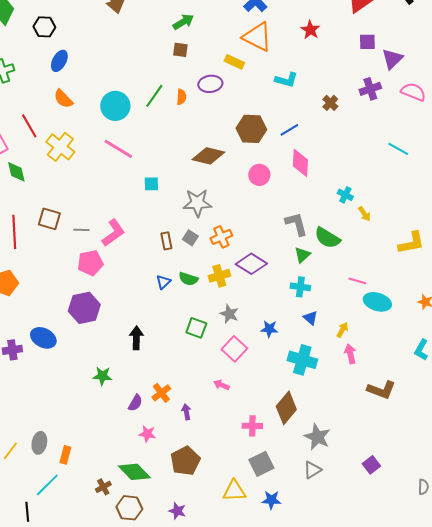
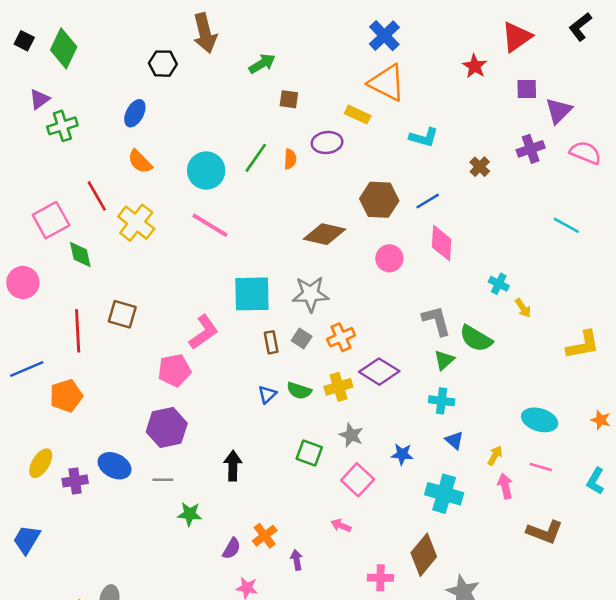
green arrow: (183, 22) -> (262, 64), moved
black hexagon: (44, 27) -> (163, 64), moved
red star: (310, 30) -> (475, 66), moved
cyan square: (151, 184) -> (252, 294), moved, size x2.0
gray line: (81, 230) -> (163, 480), moved
pink line: (357, 281) -> (541, 467), moved

